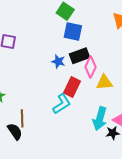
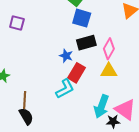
blue star: (58, 62) -> (66, 56), moved
pink diamond: (90, 67) -> (109, 49), moved
black semicircle: (15, 131) -> (26, 116), moved

